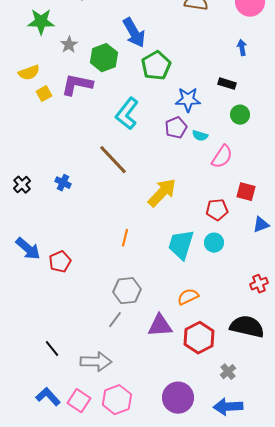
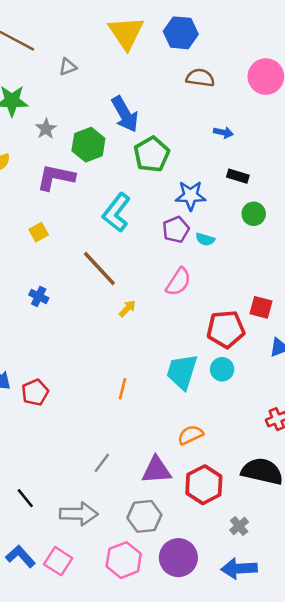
blue arrow: (242, 48) -> (223, 132), moved, turned 112
yellow square: (44, 94) -> (39, 232), moved
pink semicircle: (222, 157) -> (178, 282), moved
yellow arrow: (162, 193) -> (127, 309), moved, size x0.5
red pentagon: (217, 210) -> (226, 329), size x1.4
orange line: (125, 238) -> (122, 389), moved
gray hexagon: (127, 291) -> (144, 516), moved
pink hexagon: (117, 400) -> (124, 560), moved

